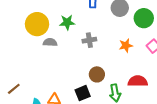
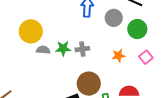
green star: (67, 22) -> (63, 48), moved
brown circle: (97, 74) -> (89, 84), size x1.5

